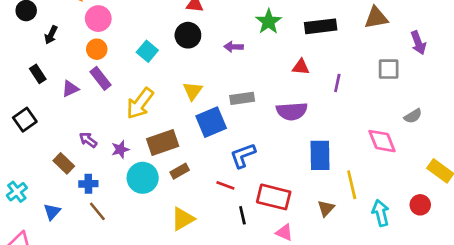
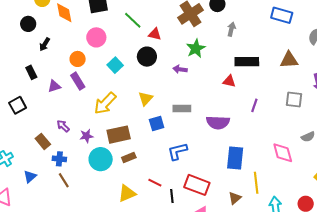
pink circle: (98, 19) -> (96, 37), moved
green star: (269, 22) -> (196, 48), moved
red triangle: (301, 67) -> (229, 81), moved
blue square: (211, 122) -> (157, 124), size x0.7
red line: (225, 185) -> (155, 183), moved

